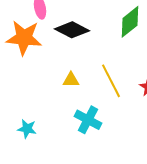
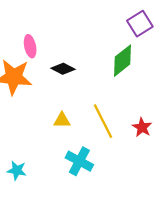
black diamond: (72, 30) -> (63, 69), size x0.7

